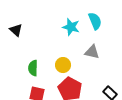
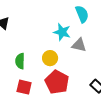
cyan star: (71, 27) -> (62, 32), moved

